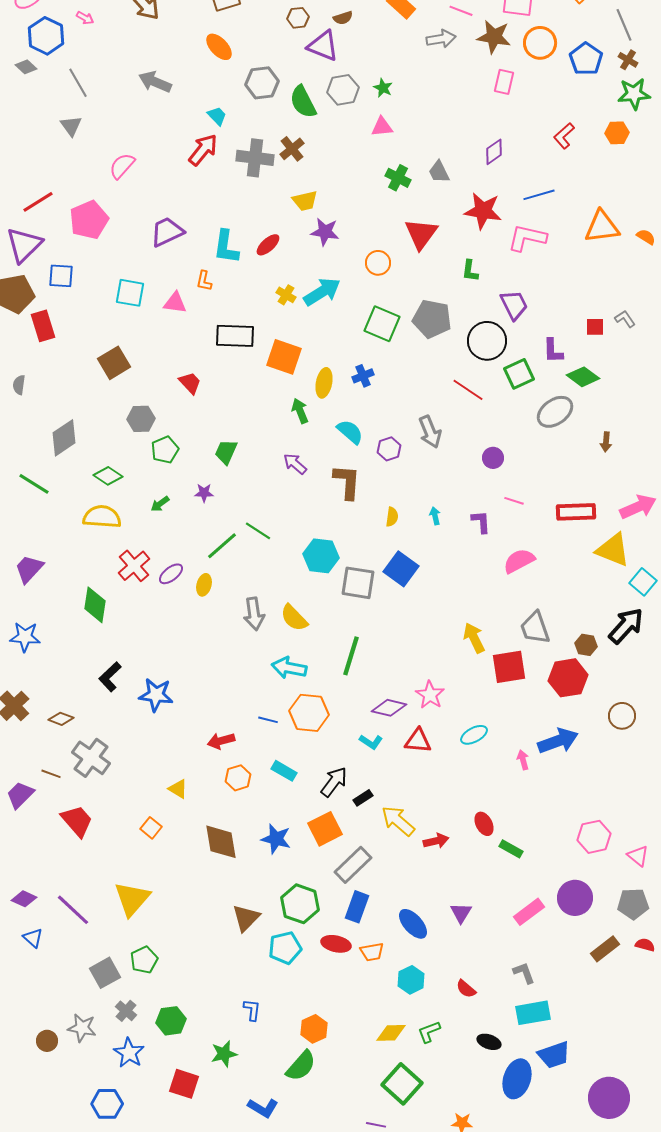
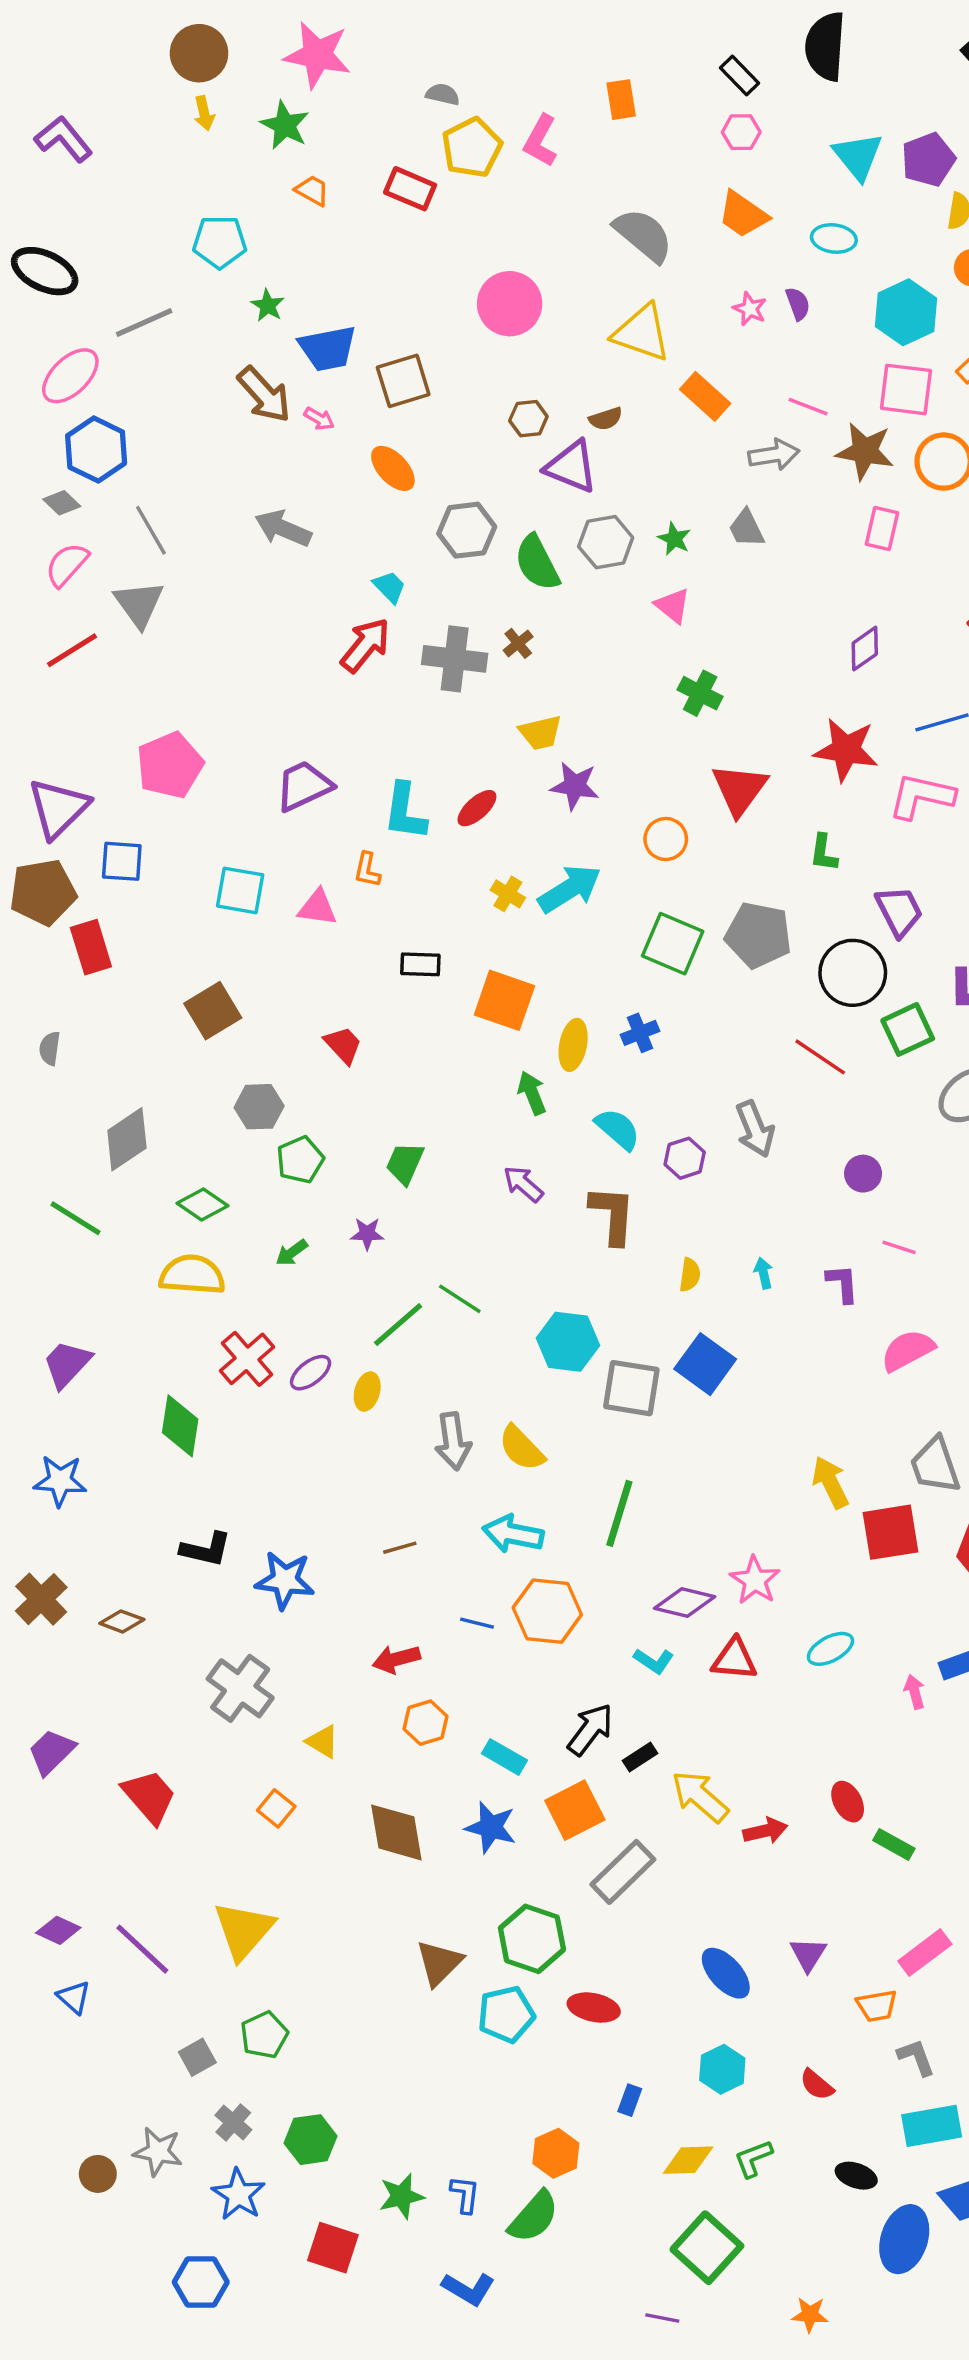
pink arrow: (85, 18) -> (319, 419), moved
gray triangle: (71, 126) -> (139, 604), size x1.4
pink triangle: (382, 127) -> (673, 606), turned 45
brown cross: (292, 149) -> (518, 643), size x0.7
pink semicircle: (122, 166) -> (67, 564), moved
gray trapezoid: (439, 172) -> (746, 528), moved
red line: (38, 202) -> (72, 650), moved
black rectangle: (235, 336) -> (420, 964), size x0.6
black L-shape: (110, 677) -> (206, 1549), turned -124
gray cross: (91, 758) -> (240, 1688), moved
cyan rectangle: (284, 771) -> (504, 1757), moved
brown line: (51, 774) -> (400, 1548), moved, turned -36
blue rectangle: (357, 907) -> (630, 2100), moved, size x0.6
orange trapezoid: (372, 952) -> (877, 2006), moved
gray square: (105, 973) -> (197, 2057), size x0.7
blue L-shape: (252, 1010) -> (465, 2195), moved

